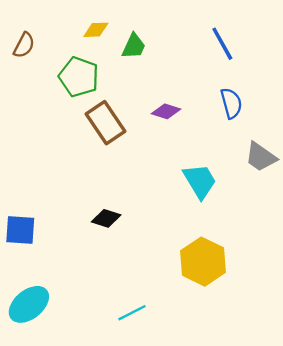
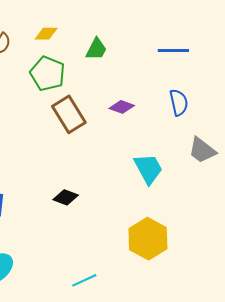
yellow diamond: (96, 30) -> (46, 34), moved
blue line: (222, 44) -> (173, 50), turned -64

